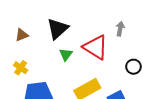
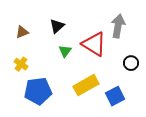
black triangle: (58, 29) -> (57, 26), size x0.7
gray arrow: (120, 29) -> (118, 26), size x1.6

